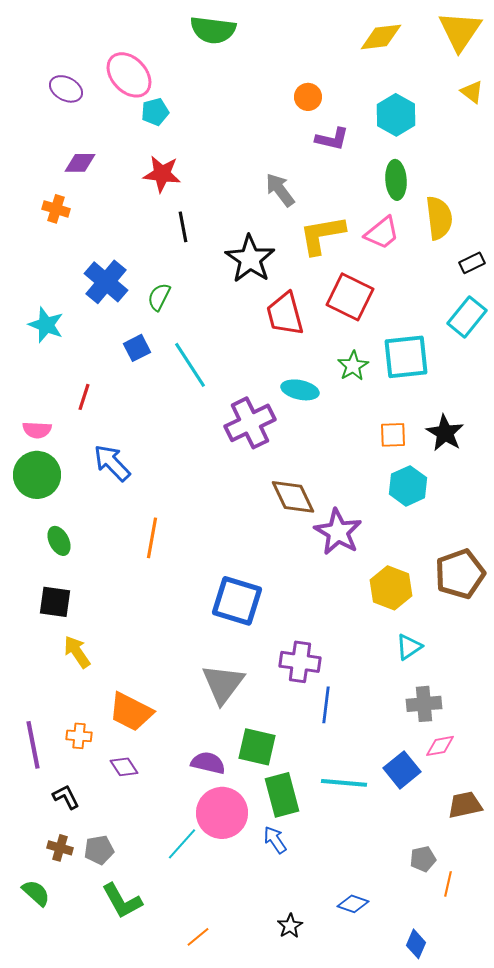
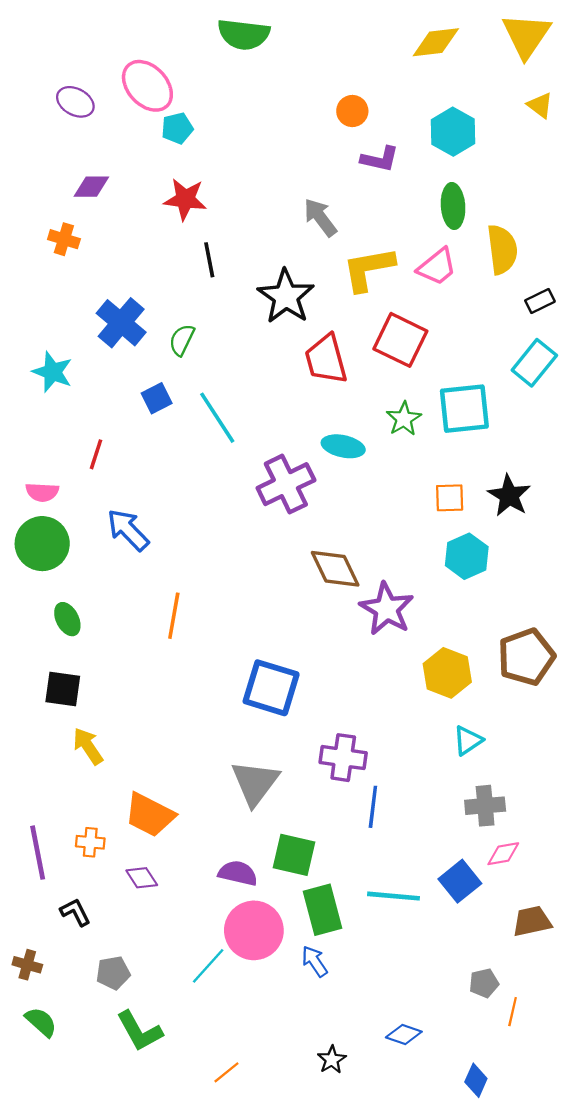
brown cross: (60, 848) -> (27, 965), moved

